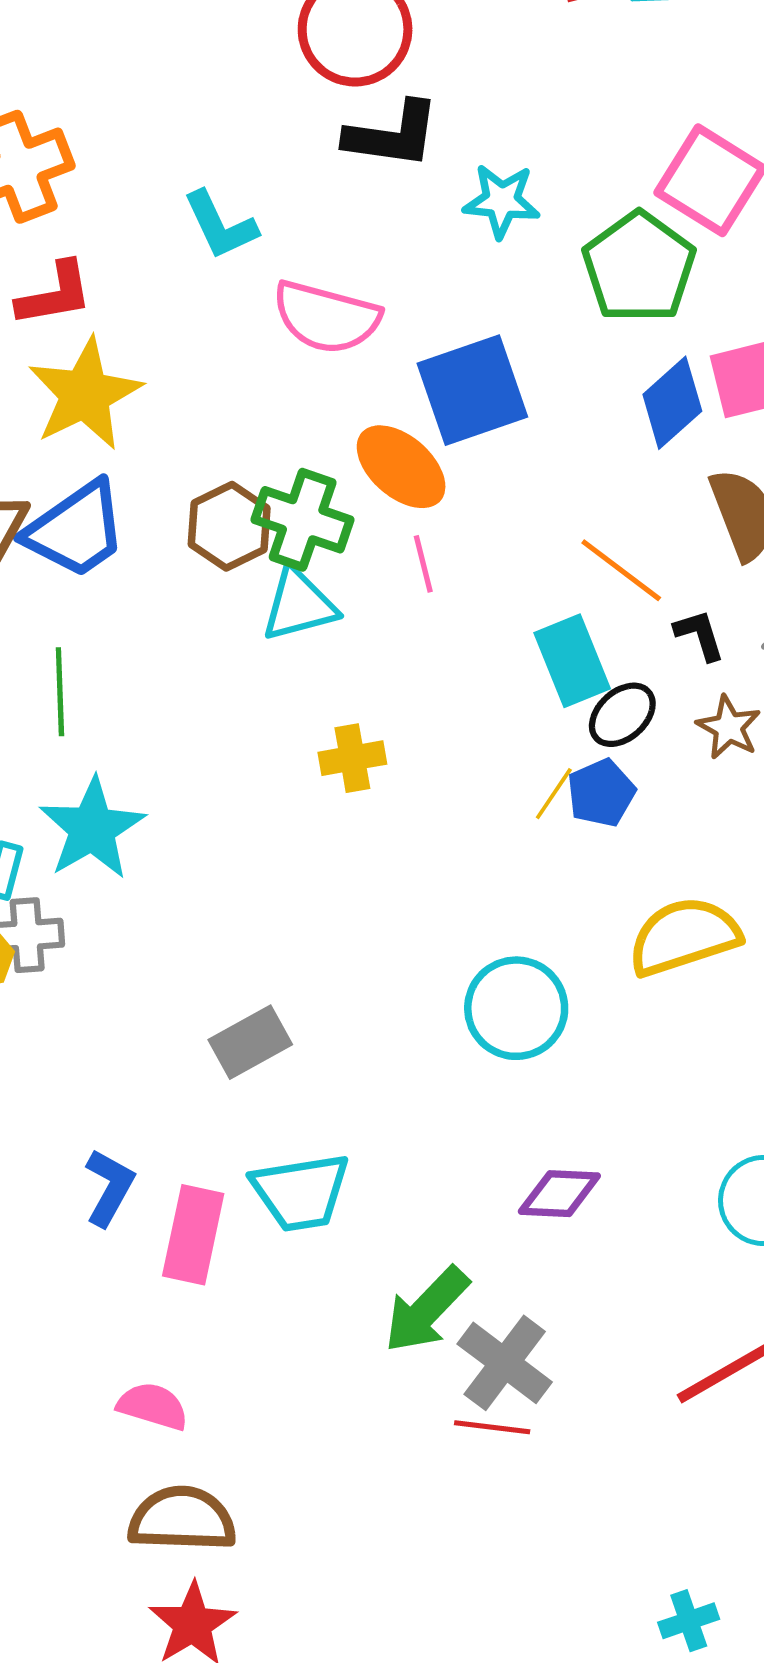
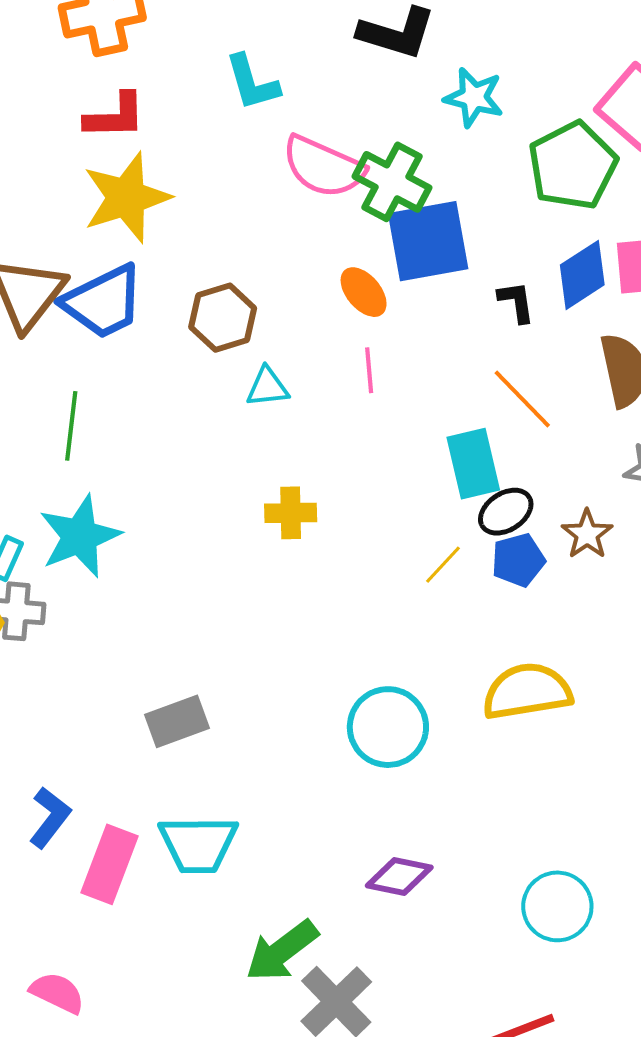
orange ellipse: (401, 467) -> (364, 292), size x0.7
green cross: (303, 520) -> (392, 182), moved
cyan triangle: (299, 605) -> (268, 387), size x0.7
black L-shape: (700, 635) -> (516, 302), moved
blue pentagon: (601, 793) -> (518, 560), moved

